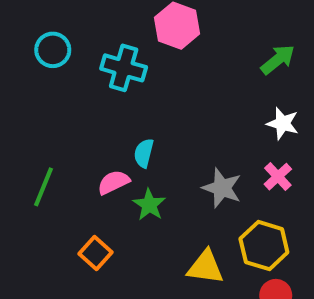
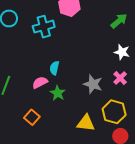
cyan cross: (124, 68) -> (44, 27), turned -30

